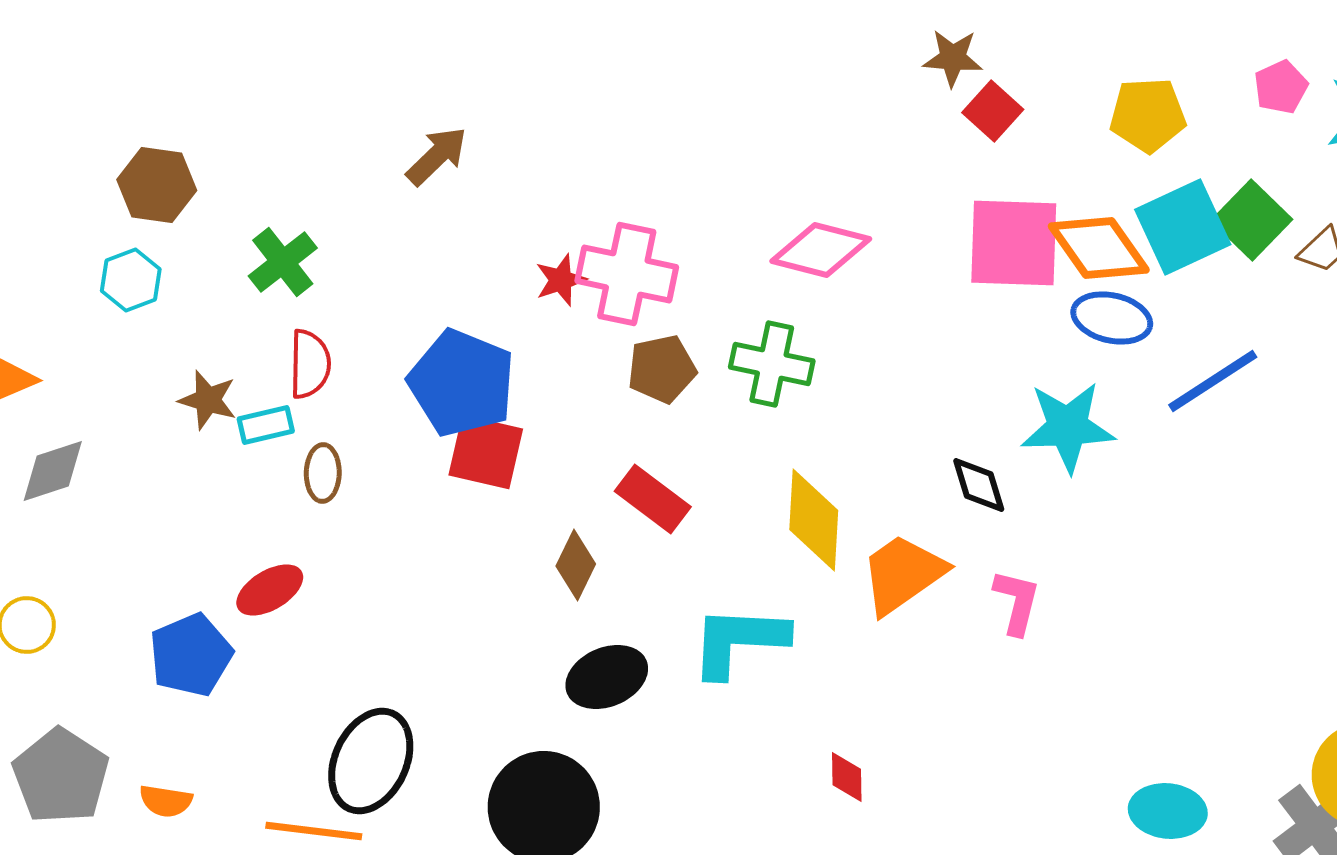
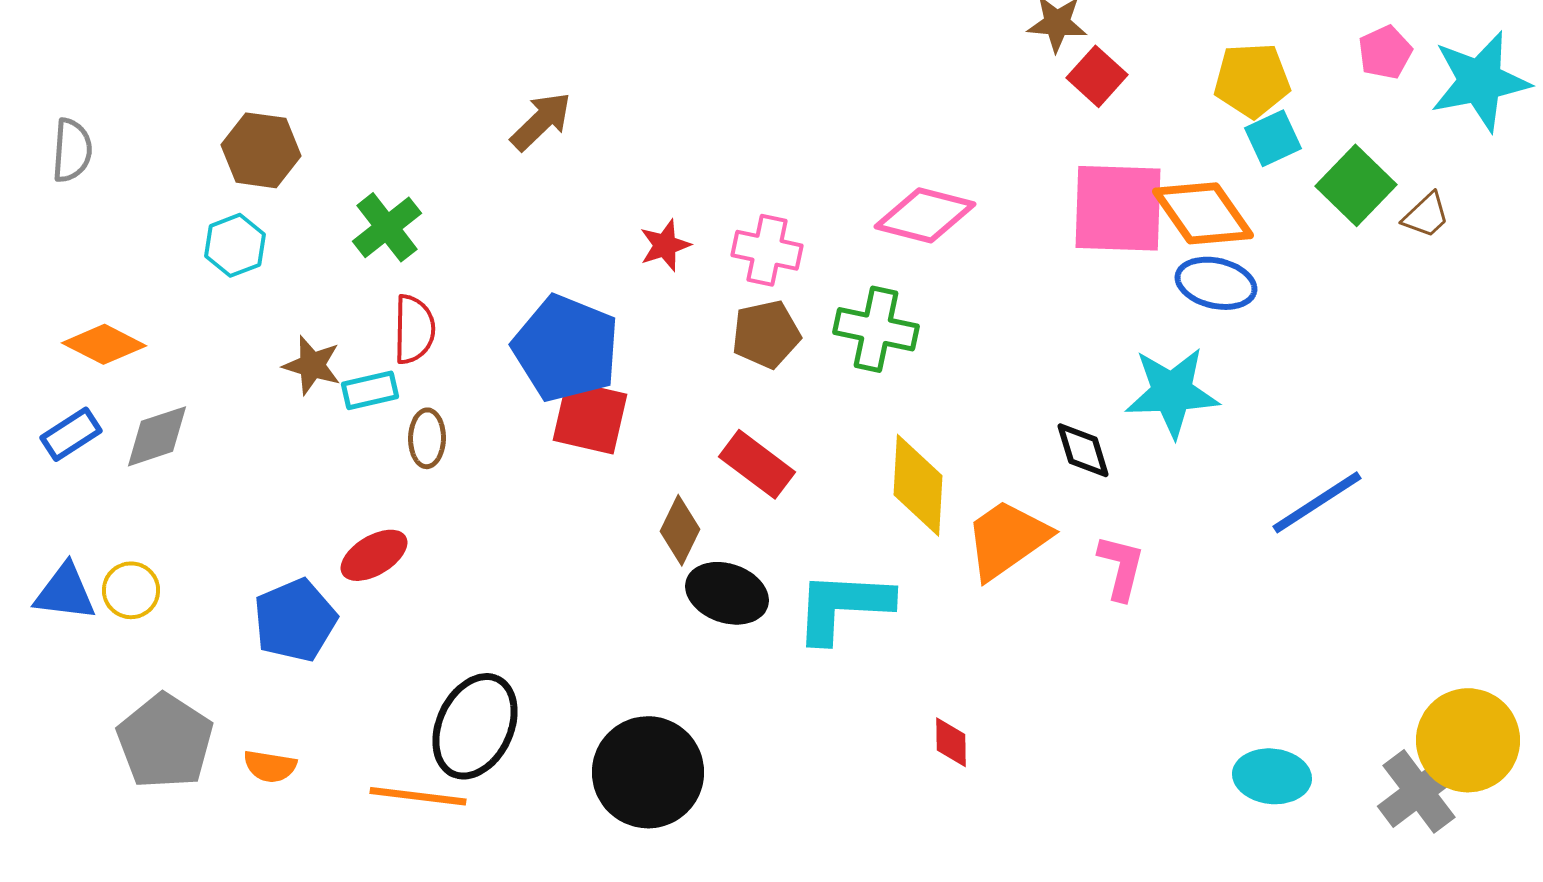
cyan square: (1183, 227) -> (1273, 138), moved, size x0.6
pink cross: (627, 274) -> (767, 250), moved, size x0.7
blue line: (1213, 381) -> (1317, 502), moved
black ellipse: (607, 677) -> (727, 593), moved, turned 42

